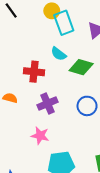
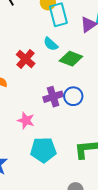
red cross: (34, 72) -> (26, 59), turned 30
purple cross: (47, 103) -> (53, 97), moved

